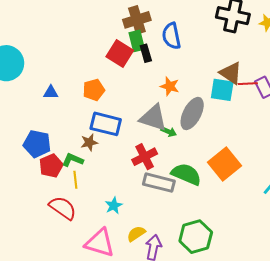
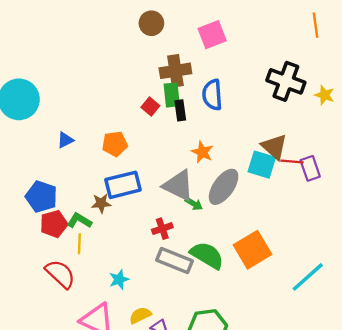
red square: (120, 53) -> (150, 106), size x0.6
blue triangle: (51, 92) -> (65, 140), turned -35
blue rectangle: (106, 124) -> (123, 185), turned -36
red cross: (145, 157) -> (162, 229), size x0.7

